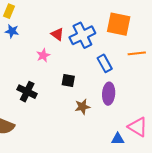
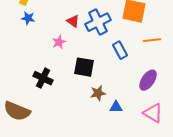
black square: (68, 81) -> (84, 67), size x1.5
purple ellipse: (109, 94) -> (148, 80), moved, turned 30
blue triangle: (118, 139) -> (116, 107), moved

